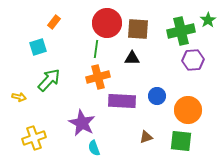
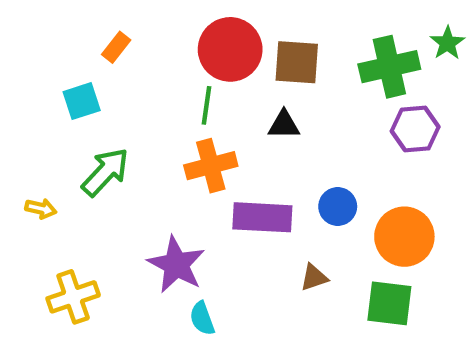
brown triangle: (146, 137) -> (314, 278), moved

